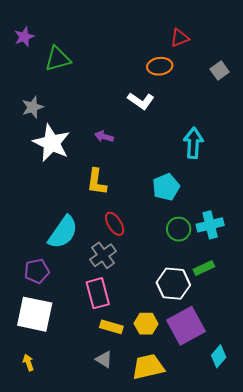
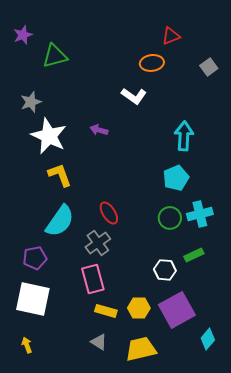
yellow L-shape: (97, 182) -> (60, 175), moved, turned 152
cyan pentagon: (166, 187) -> (176, 178), moved
white hexagon: (173, 284) -> (165, 270), size x0.7

